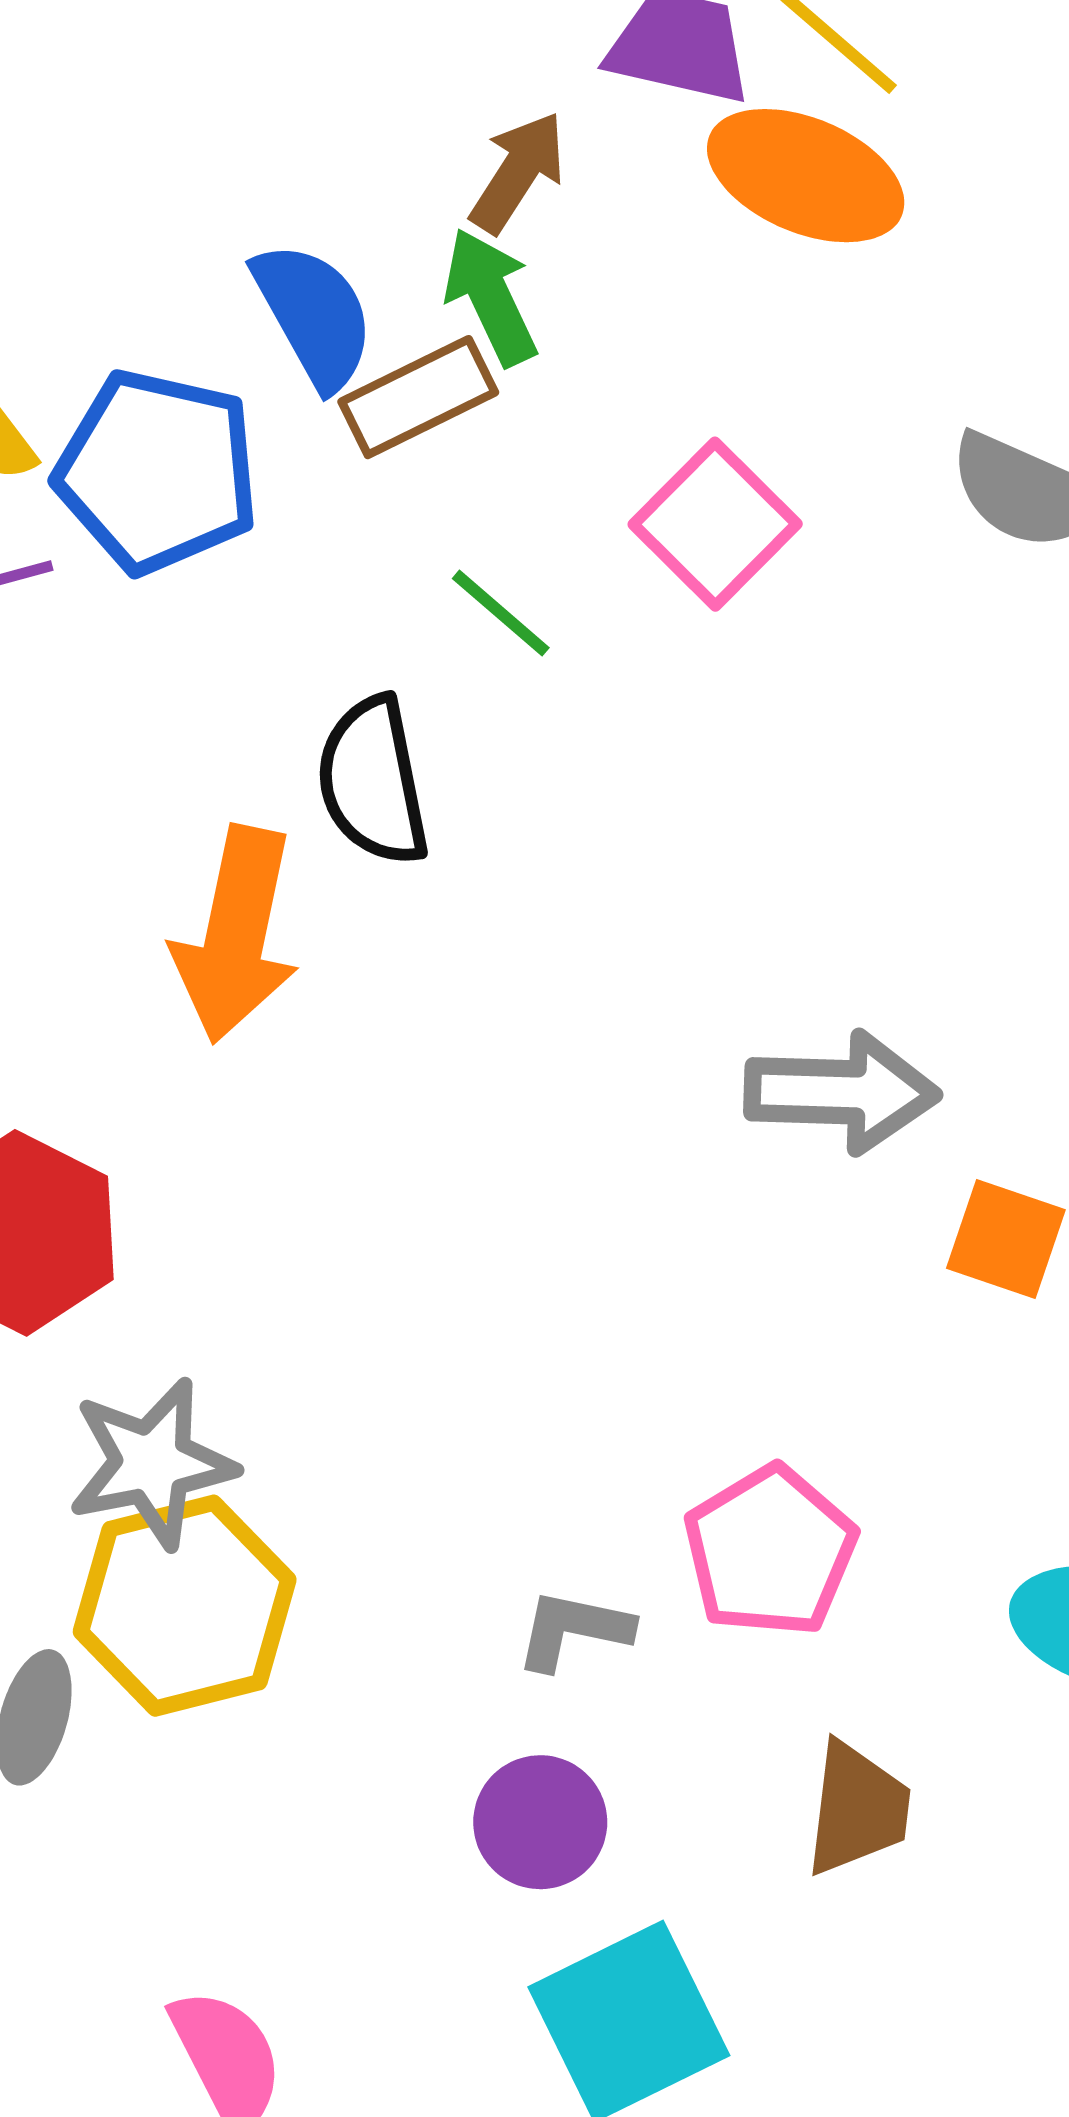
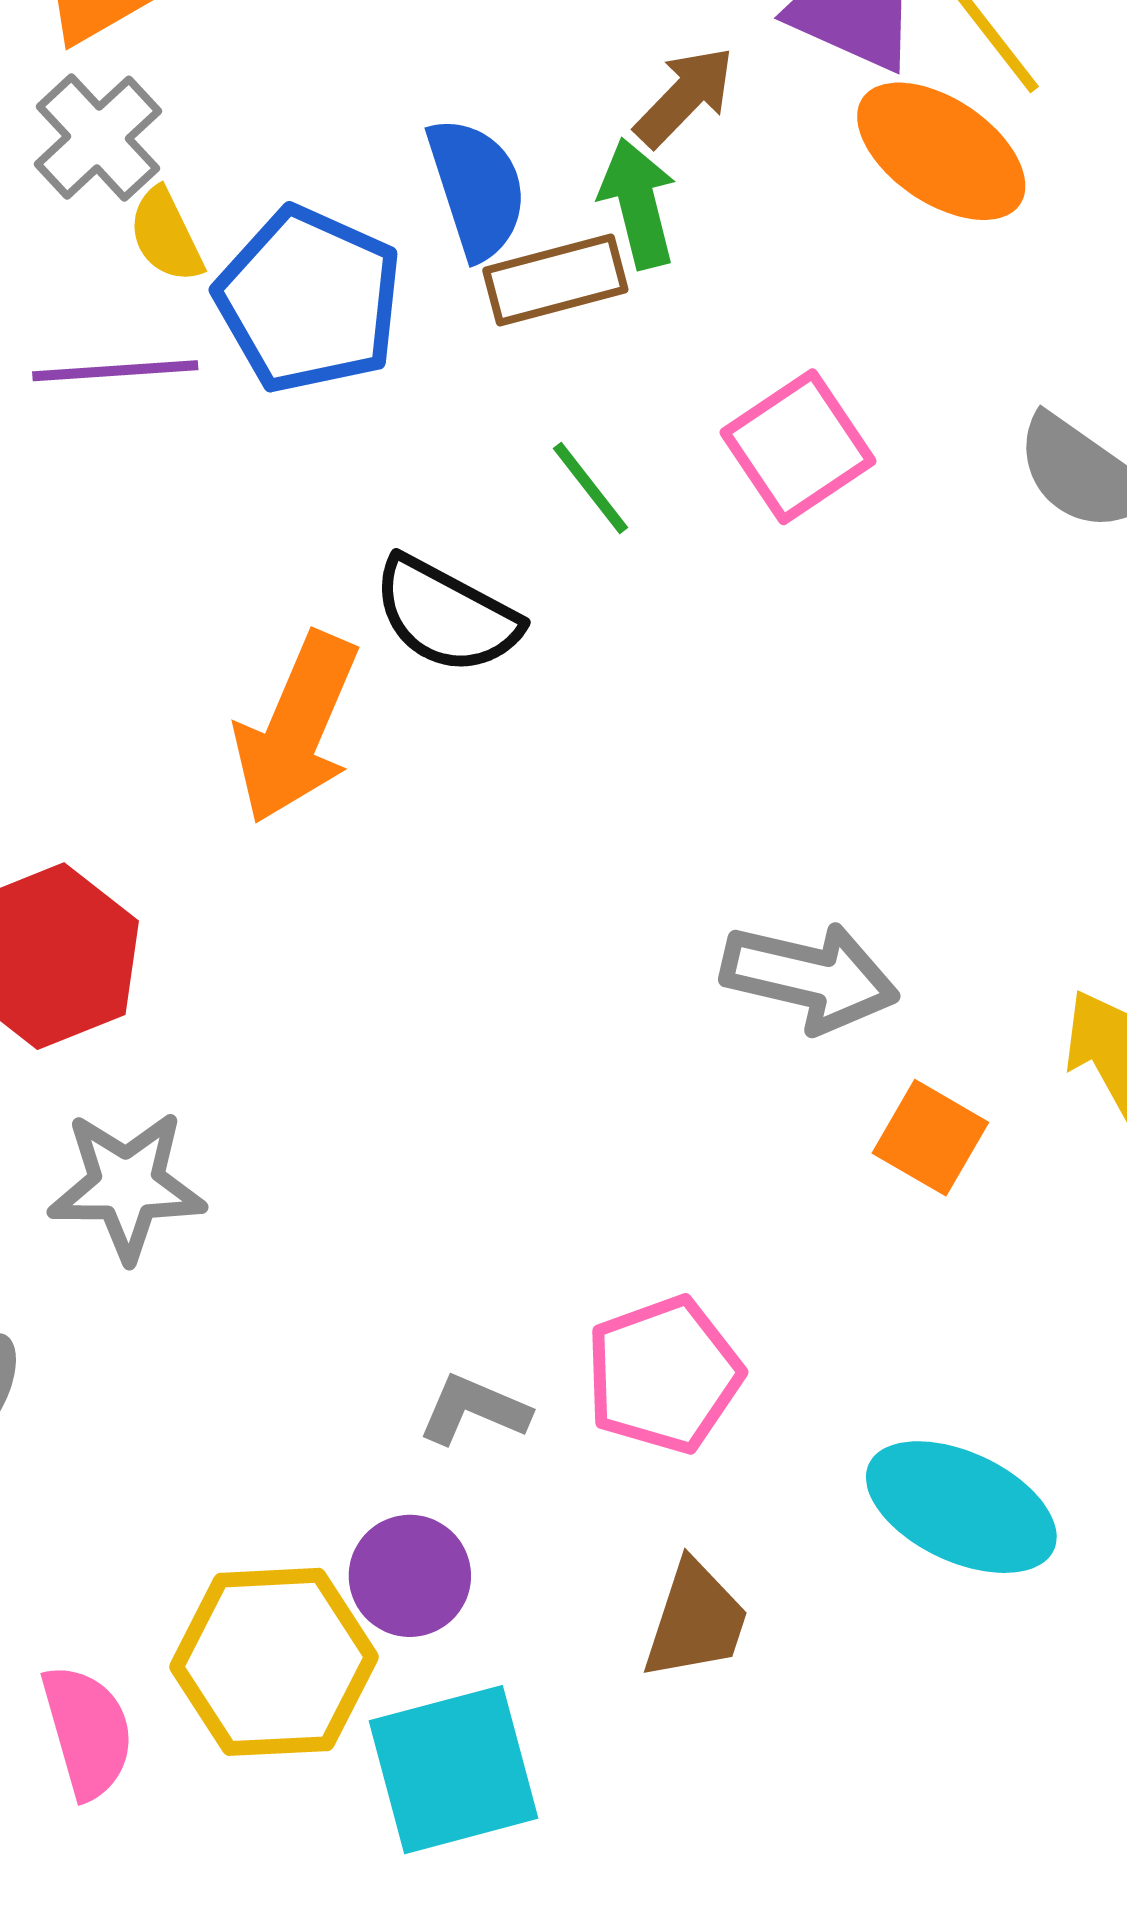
black semicircle: (373, 781) -> (446, 615), turned -62
yellow hexagon: (185, 1606) -> (274, 1662), moved

